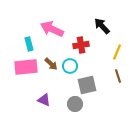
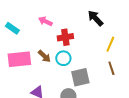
pink arrow: (52, 29) -> (45, 21), size x0.6
cyan rectangle: (29, 44) -> (12, 28), moved, turned -40
red cross: (81, 45) -> (65, 37), moved

